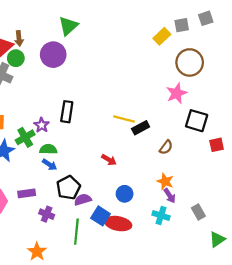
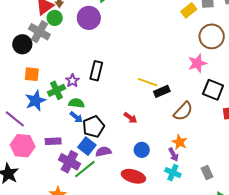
brown semicircle: (166, 147) -> (183, 111), size x1.5
black pentagon: (68, 188) -> (94, 127), moved
purple arrow: (170, 196) -> (173, 155), moved
purple cross: (47, 214) -> (69, 162), size x1.5
blue square: (100, 216) -> (87, 146), moved
green line: (76, 232) -> (85, 169), moved, turned 40

